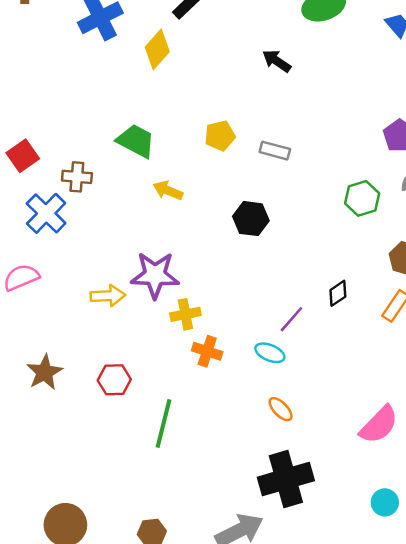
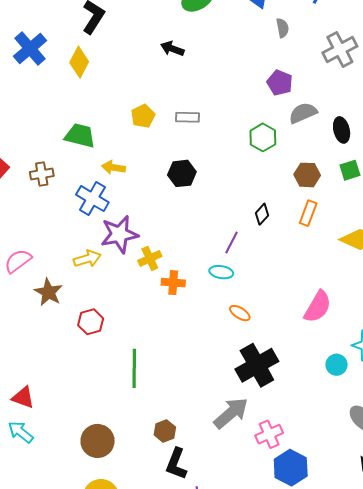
blue cross: (46, 213) -> (92, 199), moved
brown star: (44, 372) -> (48, 292), moved
red hexagon: (114, 380) -> (91, 322), moved
green line: (163, 424) -> (134, 368), moved

